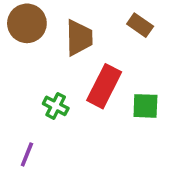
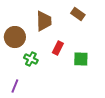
brown circle: (27, 23) -> (15, 37), moved
red rectangle: (104, 86) -> (58, 48), size x0.6

